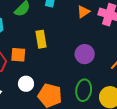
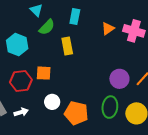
yellow rectangle: (41, 39) -> (67, 46), moved
purple circle: (85, 54) -> (119, 79), moved

